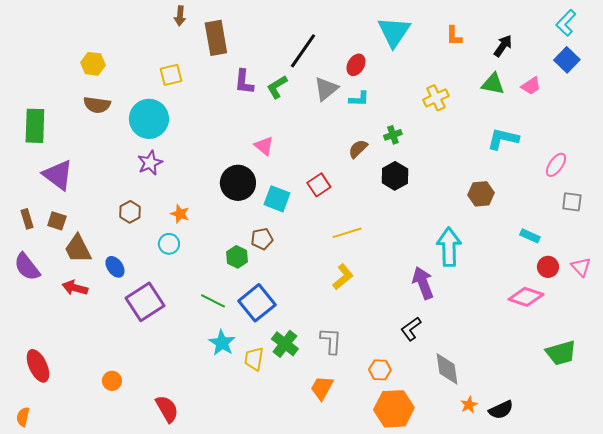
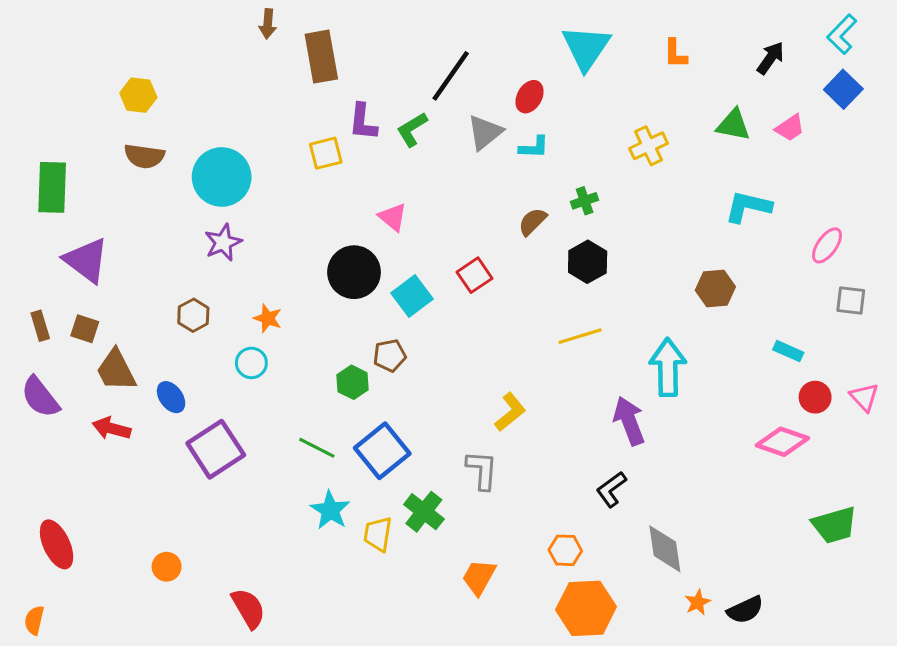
black arrow: (503, 46) -> (770, 58), moved
yellow square: (171, 75) -> (326, 153), moved
cyan square: (277, 199) -> (412, 296), turned 32
yellow line: (347, 233) -> (580, 336), moved
gray L-shape: (331, 341) -> (482, 470), moved

